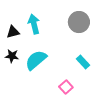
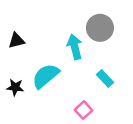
cyan arrow: (34, 24) -> (75, 47), moved
black star: (12, 56) -> (15, 87), moved

